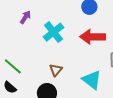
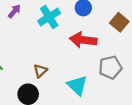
cyan cross: (54, 32) -> (49, 17), moved

